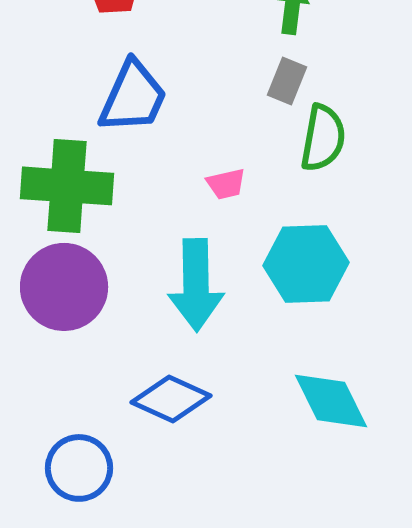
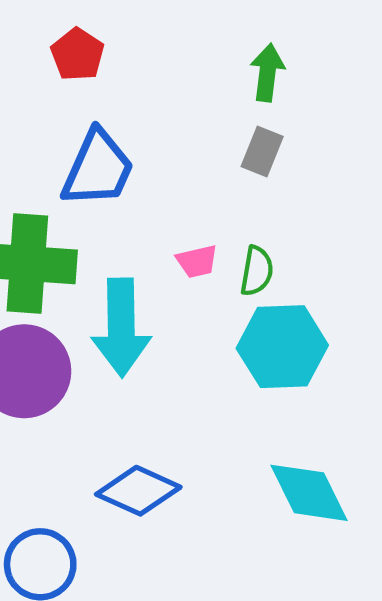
green semicircle: (323, 138) -> (257, 271), moved, size x0.7
cyan arrow: (196, 285) -> (121, 327), moved

